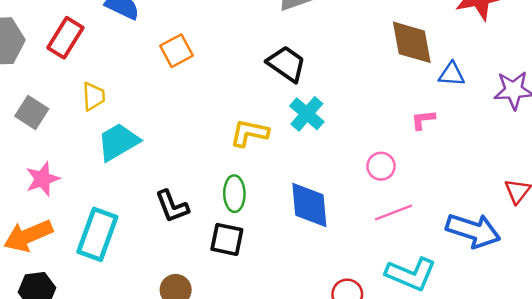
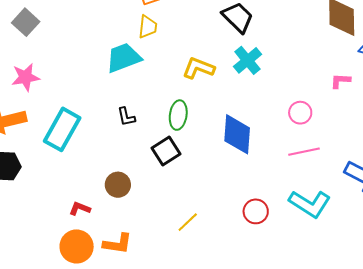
yellow trapezoid: (94, 96) -> (148, 27), moved
cyan trapezoid: (118, 142) -> (124, 58), moved
black L-shape: (172, 206) -> (126, 117), size x0.7
black square: (227, 239) -> (166, 151), turned 36

